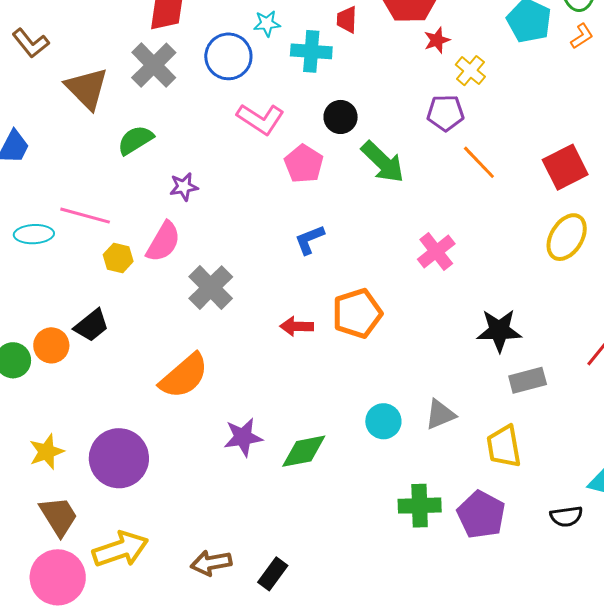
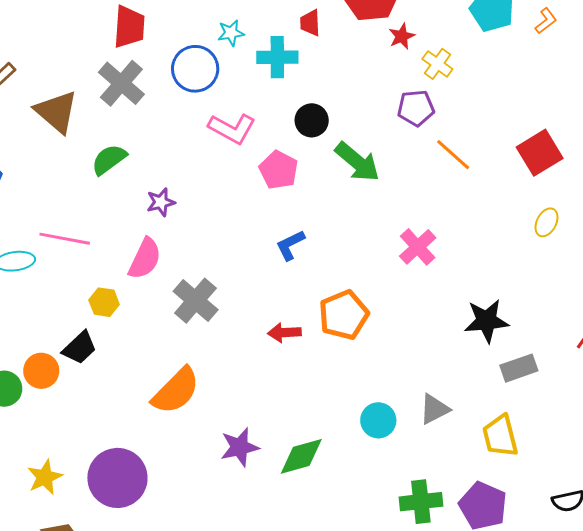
yellow ellipse: (567, 237) -> (546, 222), size x0.6
yellow hexagon: (118, 258) -> (104, 302), moved

